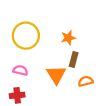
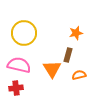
orange star: (68, 38) -> (76, 33), moved
pink semicircle: (20, 70) -> (19, 65), size x1.6

